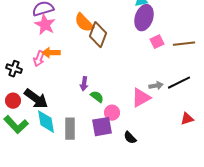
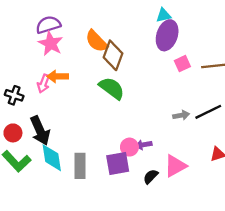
purple arrow: (84, 84) -> (144, 145), moved, turned 72
green semicircle: (97, 97) -> (112, 88), moved, size x1.6
pink triangle: (141, 98) -> (175, 166), moved
black arrow: (36, 99) -> (40, 131), turned 30
black semicircle: (130, 138) -> (151, 176), turned 88

